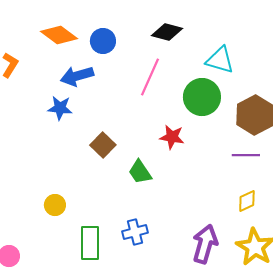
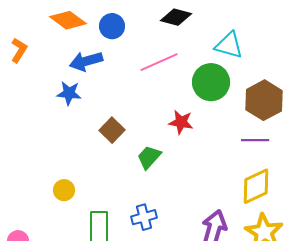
pink line: (150, 77) -> (159, 62), turned 42
green trapezoid: (140, 172) -> (149, 157), turned 76
yellow diamond: (247, 201) -> (256, 186), size x1.6

